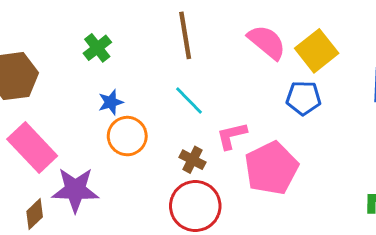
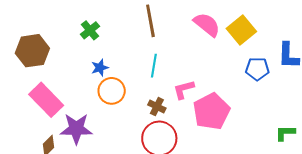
blue pentagon: (303, 98) -> (257, 69), moved
cyan line: (189, 100) -> (154, 66), turned 55

